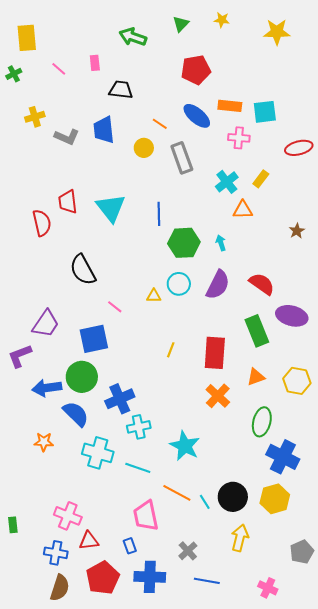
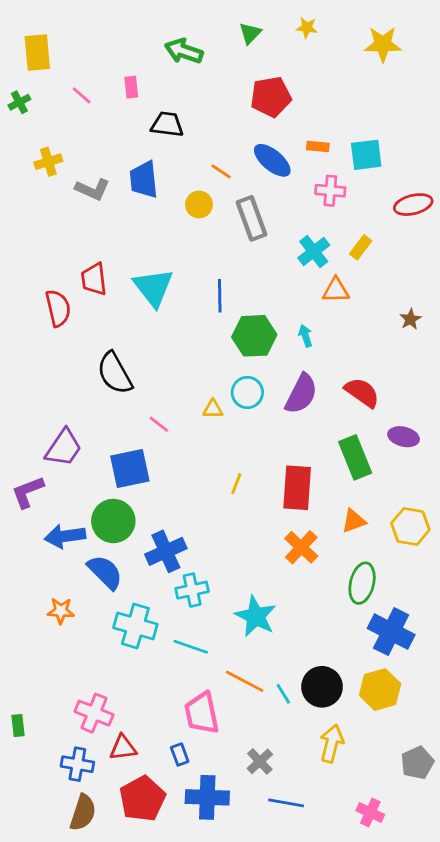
orange rectangle: (230, 106) -> (318, 146), size x0.7
purple ellipse: (292, 316) -> (404, 437), size x0.7

